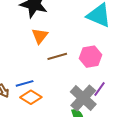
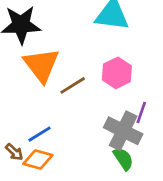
orange triangle: (40, 36) -> (41, 65), size x1.6
orange diamond: (31, 97) -> (38, 160), moved

